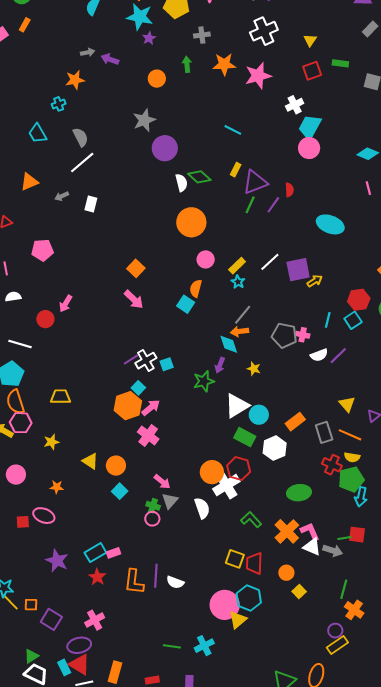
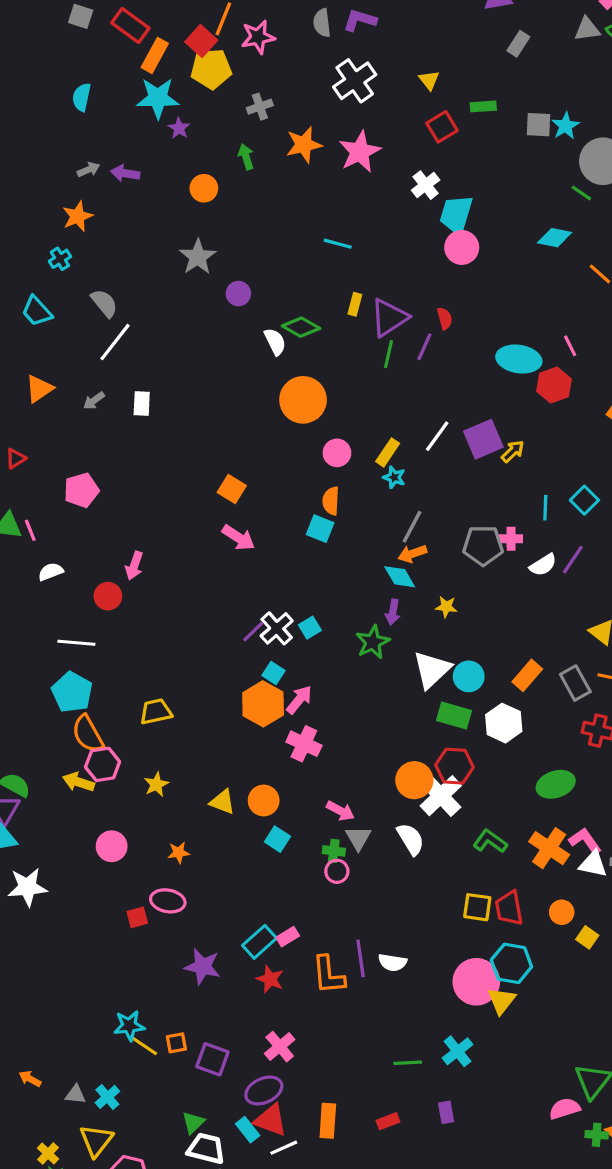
purple circle: (165, 148) -> (238, 294), size x0.6
pink line: (368, 188) -> (570, 346), moved
red hexagon: (359, 300) -> (554, 385), moved

